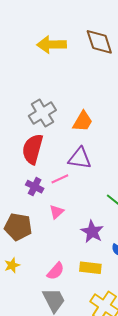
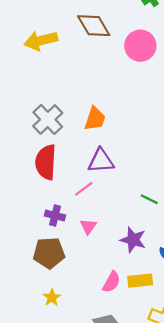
purple cross: (35, 187) -> (55, 216), moved
pink semicircle: (56, 271) -> (111, 282), moved

